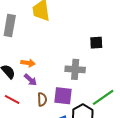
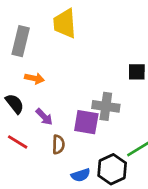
orange arrow: (28, 63) -> (34, 78), moved
purple square: (63, 96) -> (86, 122), moved

